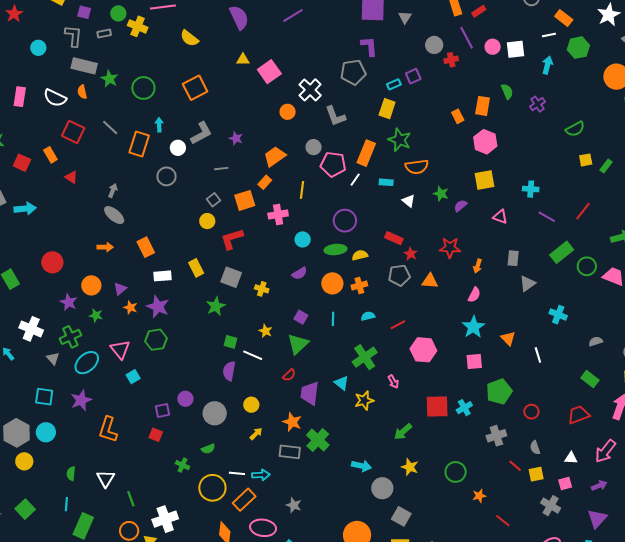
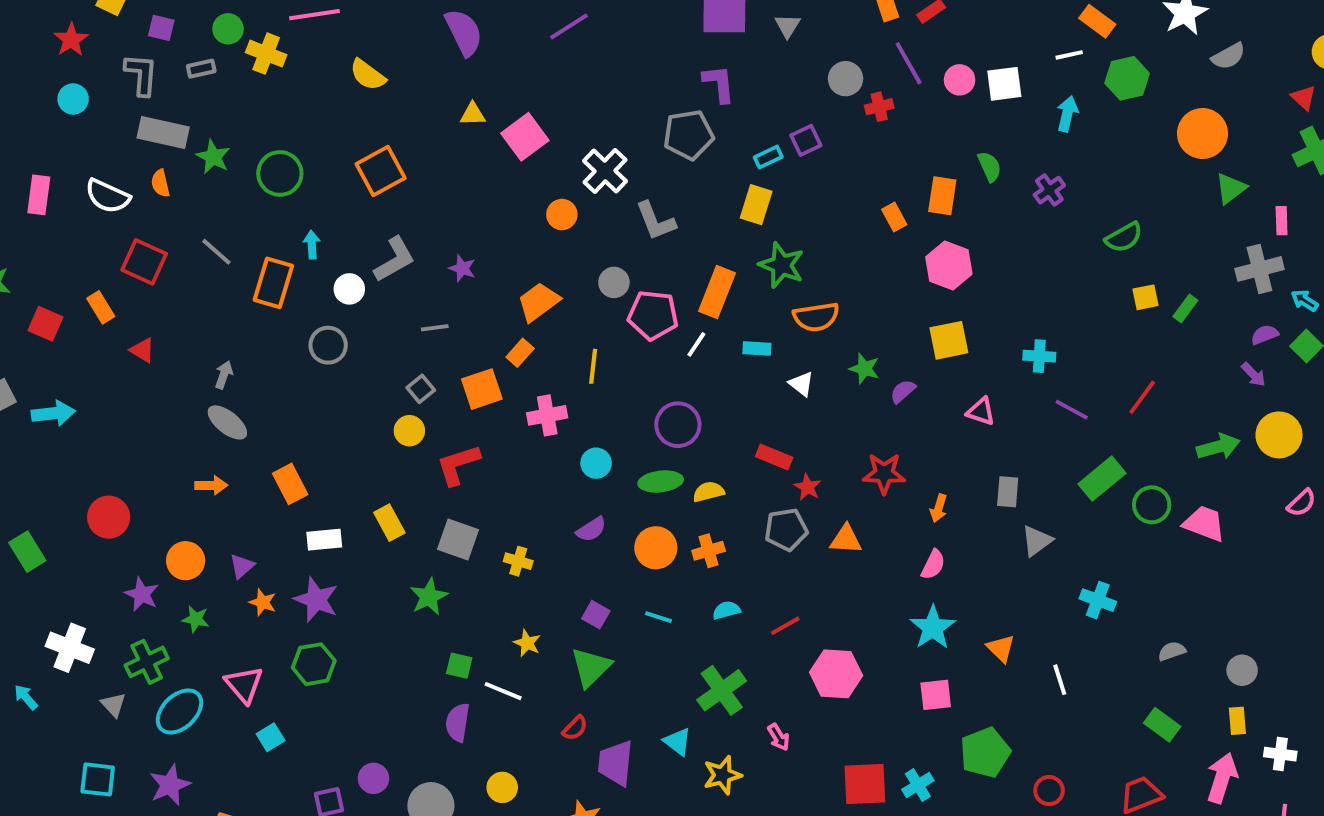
red star: (14, 14) -> (71, 40), moved
cyan line: (333, 319) -> (658, 617), turned -72

